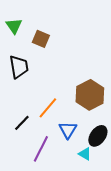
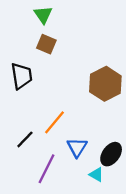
green triangle: (14, 26) -> (43, 15), moved
brown hexagon: (90, 95) -> (105, 84), moved

